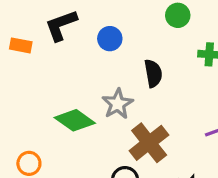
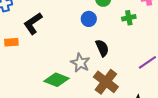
blue circle: (110, 39) -> (89, 19), moved
black semicircle: (153, 73) -> (102, 48), moved

